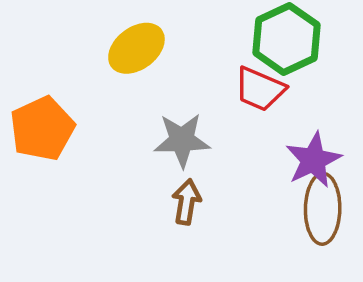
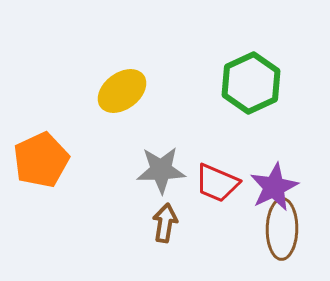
red trapezoid: (260, 89) -> (217, 183), moved

